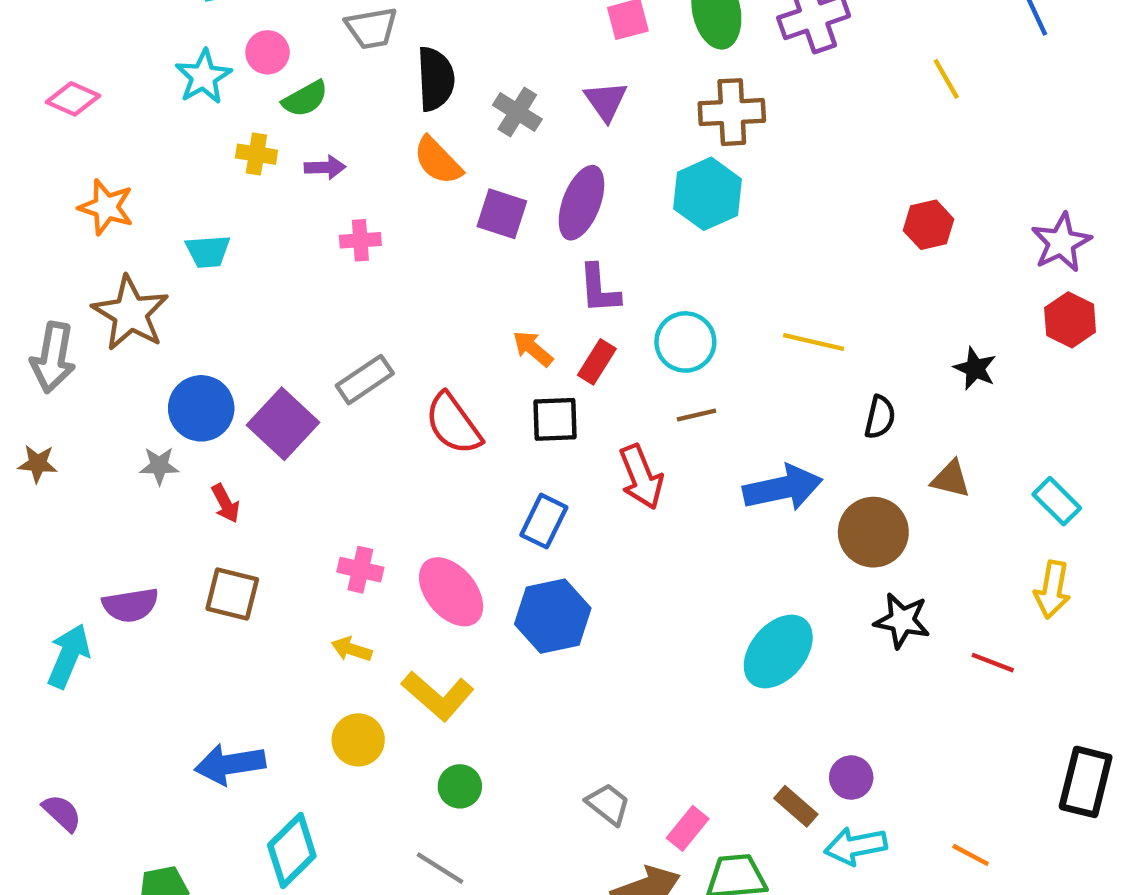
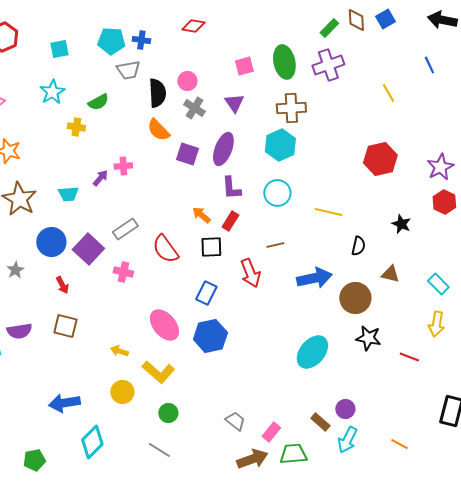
pink circle: (268, 52) -> (187, 81), moved
purple arrow: (325, 167) -> (100, 178), moved, turned -48
red hexagon: (929, 225) -> (380, 159), size x1.5
cyan trapezoid: (208, 251) -> (68, 194), moved
cyan circle: (685, 342) -> (277, 193), moved
gray star: (159, 466) -> (15, 270), moved, turned -30
pink cross: (360, 570) -> (123, 272), moved
cyan arrow: (856, 846) -> (347, 440), turned -52

